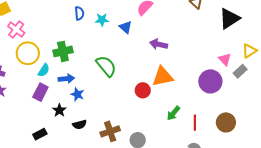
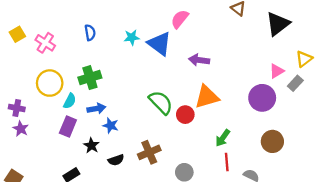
blue semicircle: (79, 13) -> (90, 33), moved
blue triangle: (126, 27) -> (159, 44), size x1.6
pink cross: (16, 29) -> (45, 43), moved
pink triangle: (225, 59) -> (277, 71), turned 48
green semicircle: (106, 66) -> (161, 102), moved
brown circle: (226, 122) -> (272, 141), moved
red line: (195, 123) -> (227, 162), moved
brown cross: (110, 131) -> (149, 152), moved

